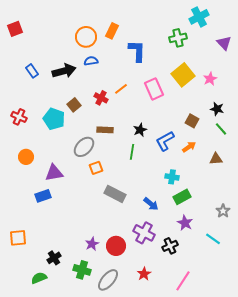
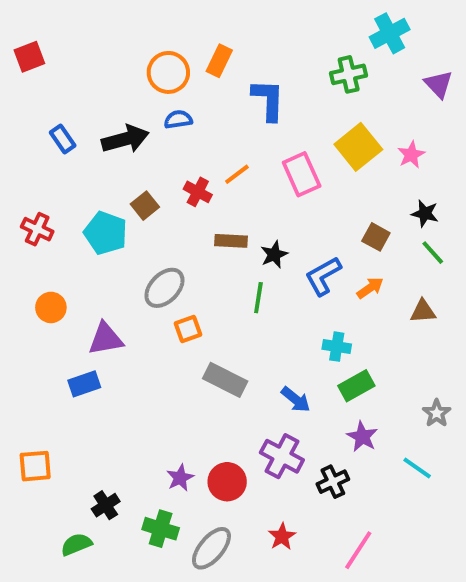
brown rectangle: (105, 130) -> (231, 241), moved

